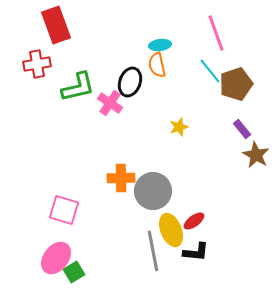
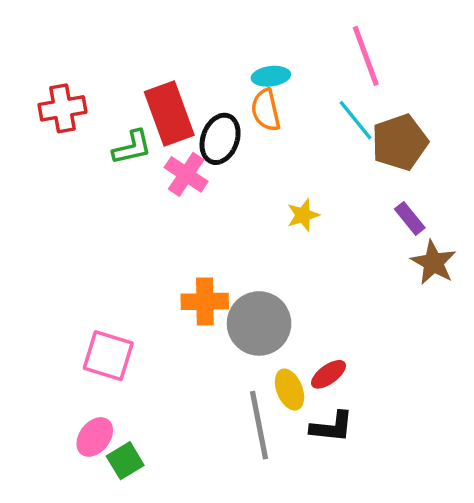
red rectangle: (56, 25) -> (169, 113), moved
green L-shape: (78, 87) -> (132, 147), size x0.7
yellow ellipse: (171, 230) -> (290, 390), size x0.7
pink ellipse: (56, 258) -> (95, 437), size x0.7

